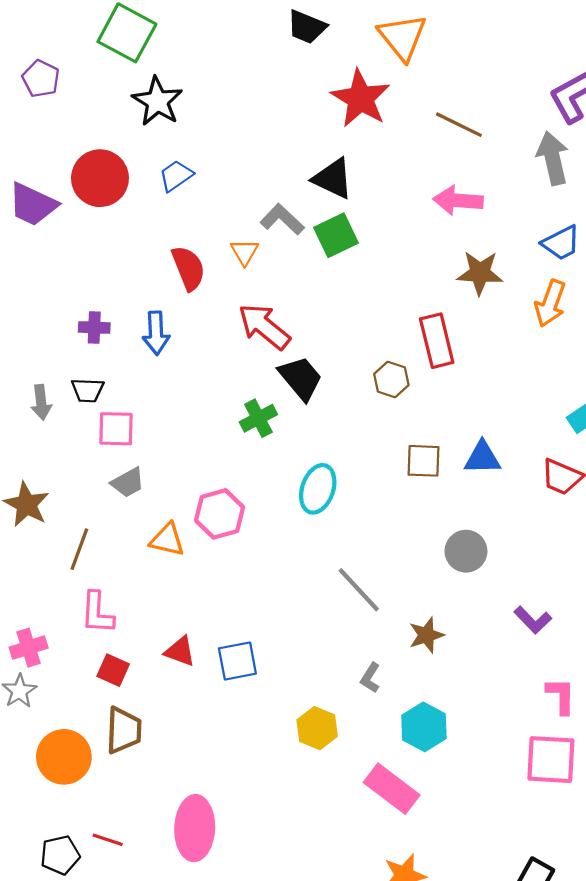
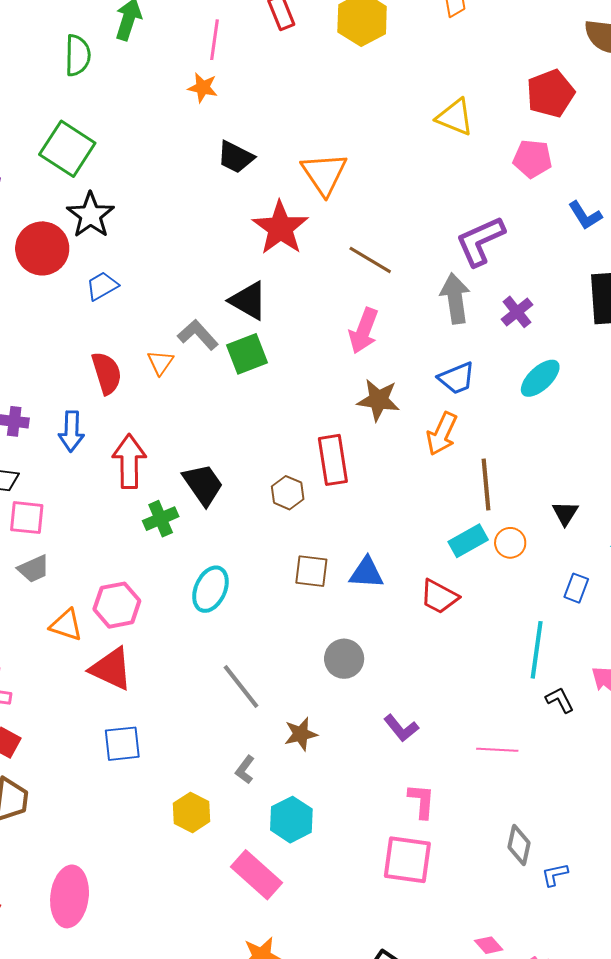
red circle: (100, 178) -> (42, 248), moved
pink arrow: (458, 200) -> (364, 331), turned -78
red arrow: (264, 327) -> (129, 461), moved, turned 46
red triangle: (180, 651) -> (111, 669), moved, size x1.5

